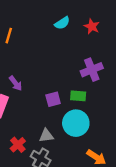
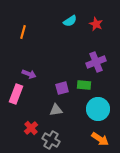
purple arrow: (16, 83) -> (29, 74), turned -32
cyan circle: (76, 123) -> (98, 109), moved
gray triangle: (46, 136) -> (56, 110), moved

